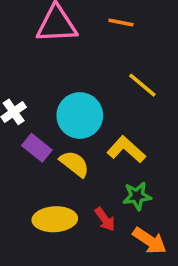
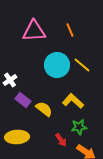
orange line: (121, 23) -> (70, 30), turned 56
cyan circle: (80, 116) -> (57, 65), moved
yellow ellipse: (55, 219) -> (17, 137), moved

